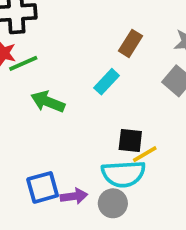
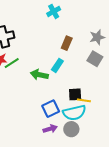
green arrow: (48, 102) -> (39, 75), moved
yellow line: (145, 154) -> (84, 100), turned 48
blue square: (43, 187) -> (51, 109), moved

